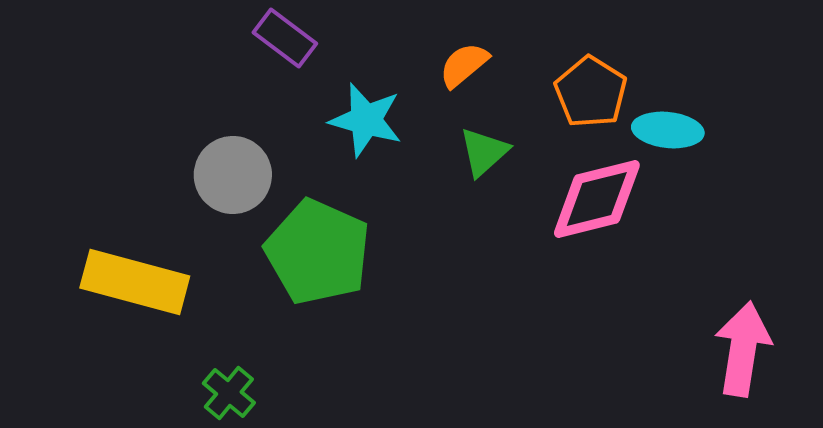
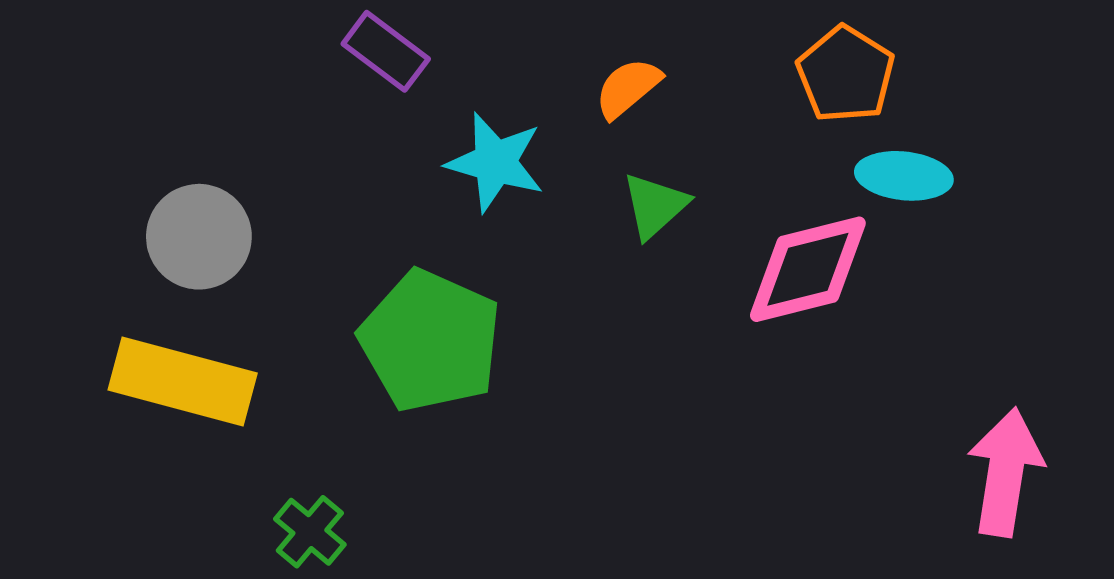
orange pentagon: (591, 92) -> (846, 74), moved
gray circle: (233, 175) -> (199, 237), moved

